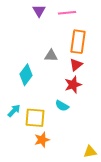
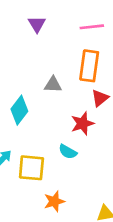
pink line: (67, 13) -> (92, 27), moved
red triangle: (76, 65) -> (100, 98), moved
orange star: (42, 140) -> (54, 201), moved

